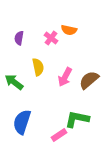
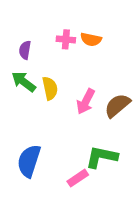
pink cross: (51, 38) -> (66, 39), moved, turned -32
green arrow: (14, 82) -> (24, 82), moved

